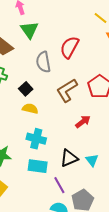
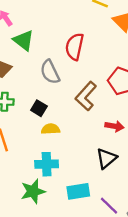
red arrow: (83, 122) -> (114, 126), turned 63
cyan cross: (36, 139) -> (47, 164), moved
black triangle: (69, 158) -> (106, 158), moved

